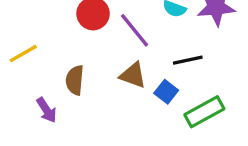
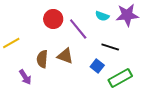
black line: (188, 60) -> (110, 47), turned 30
brown triangle: (133, 75) -> (65, 56), moved

